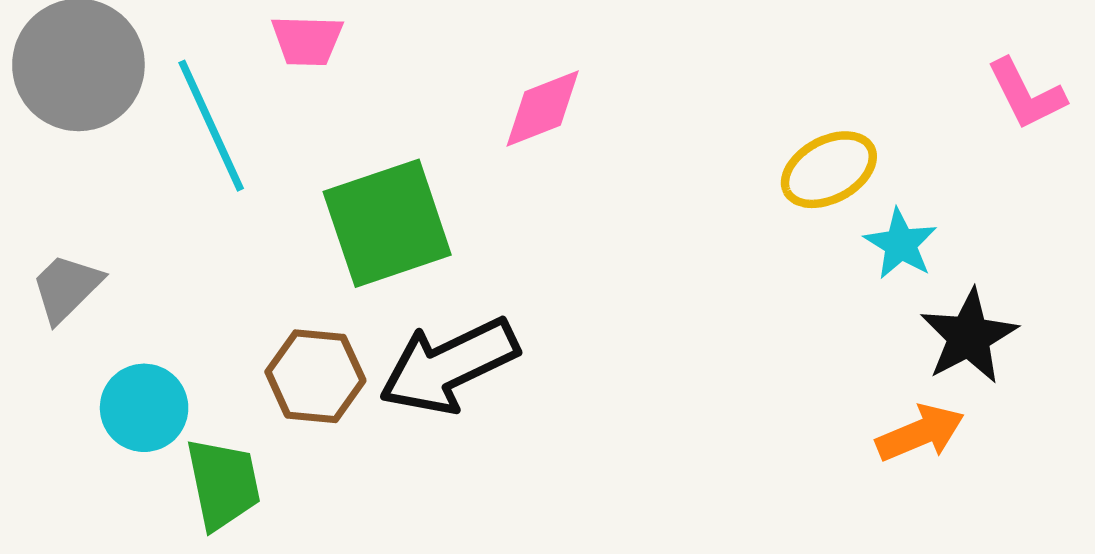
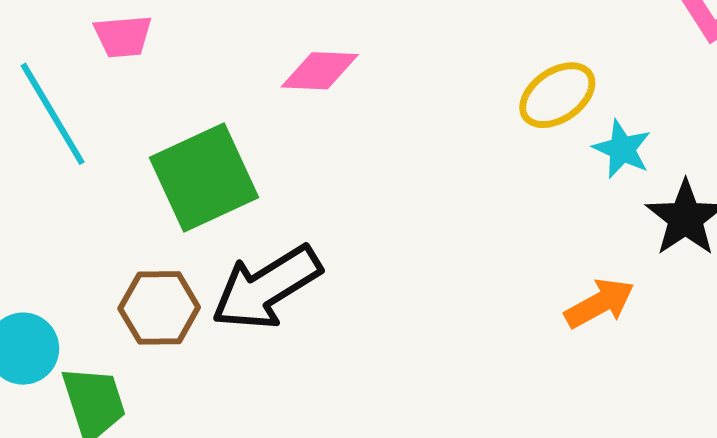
pink diamond: (543, 108) -> (320, 71), turned 30
orange arrow: (920, 433) -> (600, 303), moved

